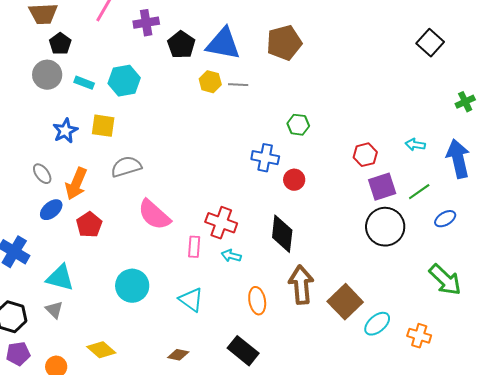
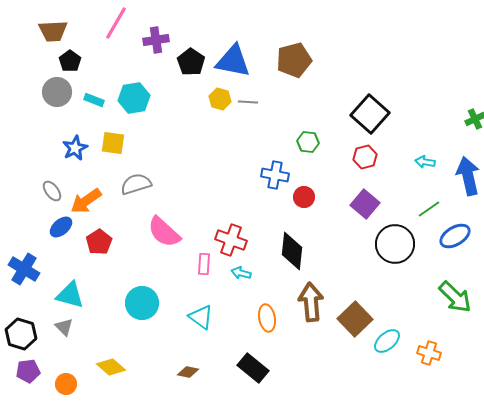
black square: (430, 43) -> (370, 114), moved, size x1.4
red hexagon: (365, 155) -> (365, 157), moved
orange arrow: (76, 184) -> (86, 201), turned 32
purple square: (382, 187) -> (365, 204), moved, turned -32
blue ellipse: (445, 219) -> (455, 236), size x1.4

